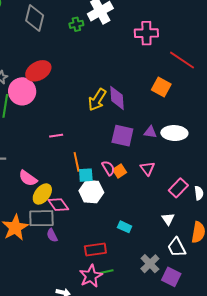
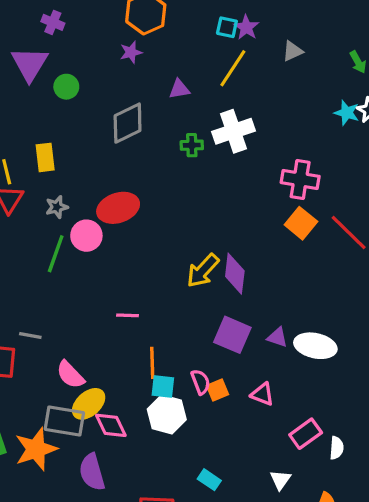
gray diamond: (35, 18) -> (128, 123), turned 40
orange square: (161, 87) -> (301, 223), moved
pink circle: (22, 91) -> (86, 236), size x0.7
pink triangle: (147, 169) -> (262, 394), turned -42
gray rectangle: (41, 218) -> (64, 421), moved
purple semicircle: (52, 235) -> (92, 472), size x1.6

